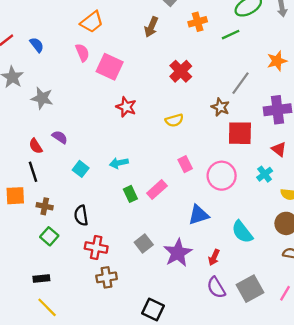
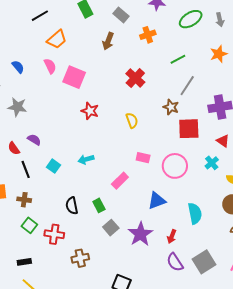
green line: (231, 35) -> (178, 59), moved
blue semicircle: (37, 45) -> (18, 67), moved
orange star: (277, 61) -> (219, 54), moved
yellow semicircle: (174, 120) -> (132, 120), turned -91
pink rectangle: (185, 164) -> (143, 158), turned -48
black line: (33, 172) -> (26, 169), moved
green rectangle: (130, 194) -> (99, 205), moved
black semicircle: (81, 215) -> (72, 206), moved
cyan semicircle: (242, 232) -> (195, 213), turned -150
red cross: (96, 248) -> (54, 234), moved

